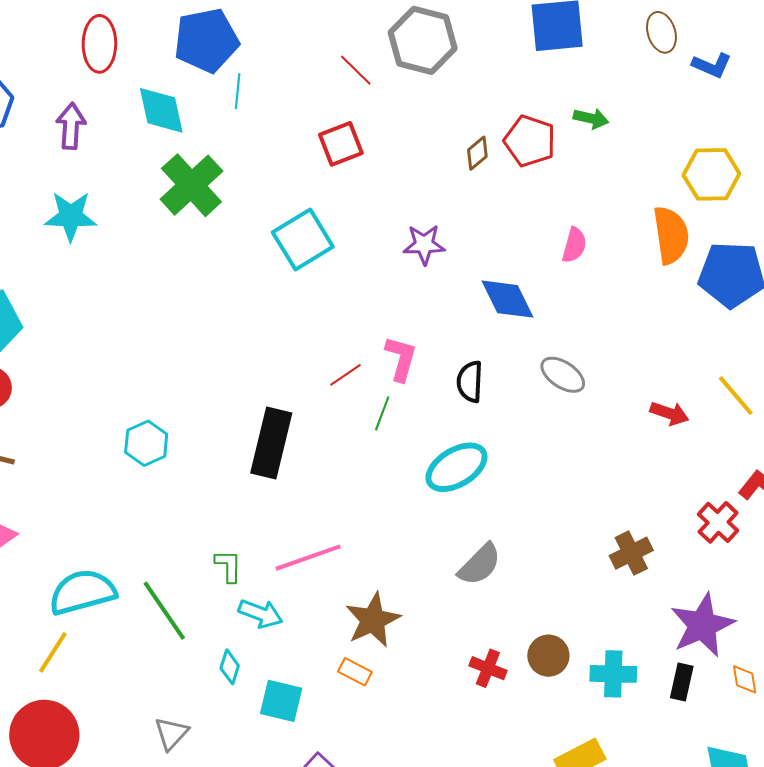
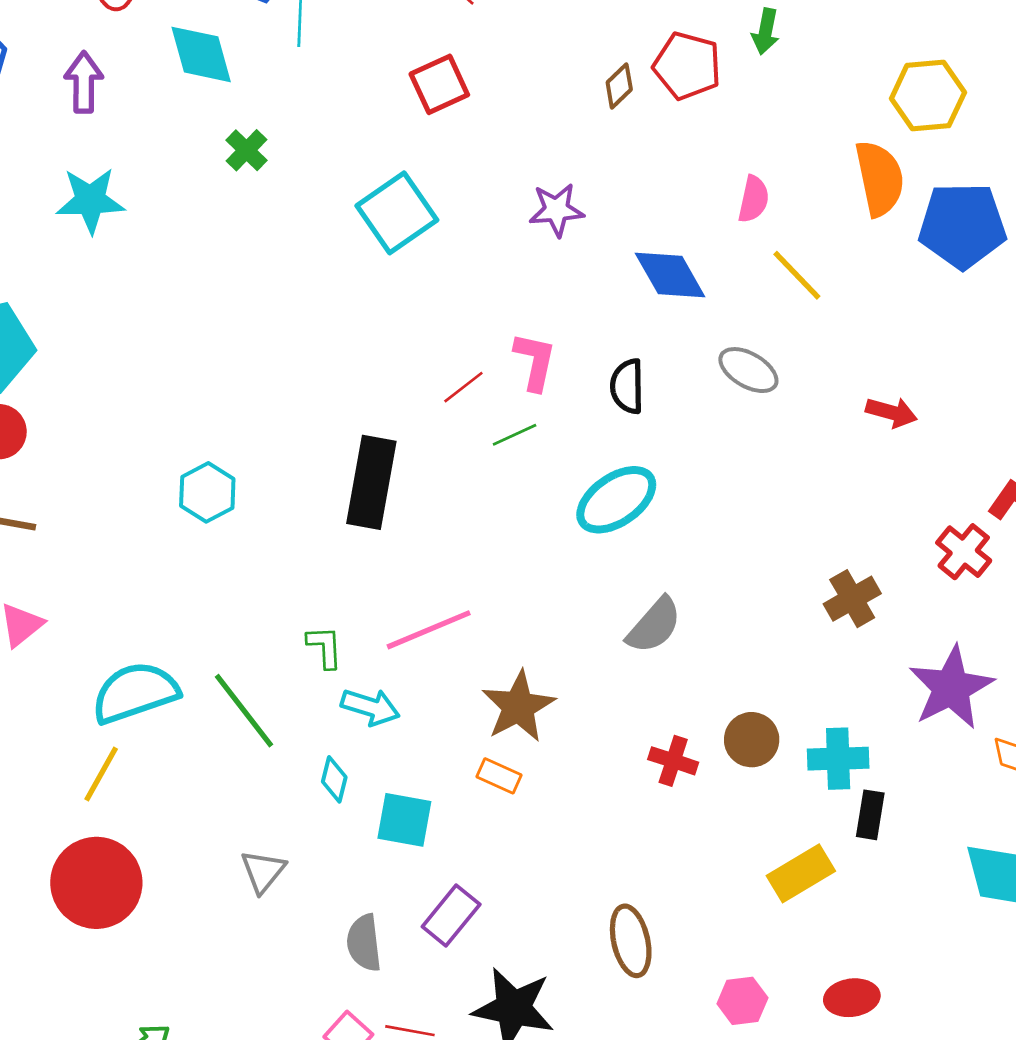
green arrow: (591, 118) -> (766, 31), turned 92
green cross: (191, 185) -> (247, 150), size x0.5
yellow line: (736, 396) -> (797, 275), moved
green line: (382, 413) -> (515, 435), turned 48
black rectangle: (682, 682) -> (870, 815), moved

